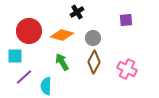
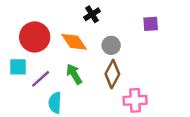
orange diamond: (62, 35) -> (74, 42), turned 40
pink cross: (127, 69) -> (135, 100), moved, turned -30
purple line: (24, 77) -> (41, 79), moved

